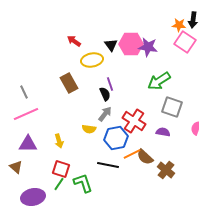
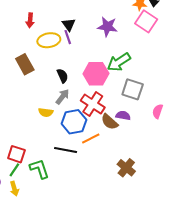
red arrow: (74, 41) -> (30, 20), turned -120
pink hexagon: (131, 44) -> (96, 74), moved
purple line: (110, 84) -> (68, 37), moved
yellow arrow: (59, 141) -> (14, 189), moved
brown semicircle: (145, 157) -> (110, 122), moved
brown cross: (166, 170) -> (126, 168), moved

